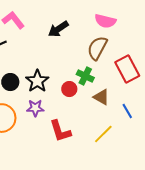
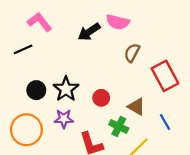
pink semicircle: (105, 21) -> (118, 22), moved
brown semicircle: (97, 48) -> (132, 53), size x0.7
green cross: (85, 76) -> (119, 126), moved

